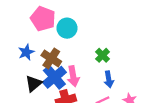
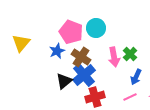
pink pentagon: (43, 19) -> (71, 32), moved
pink arrow: (73, 76) -> (114, 57), moved
blue arrow: (109, 79) -> (136, 77), turned 35

